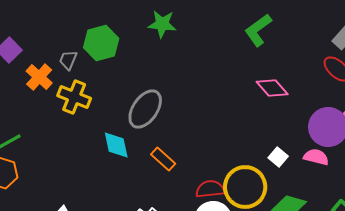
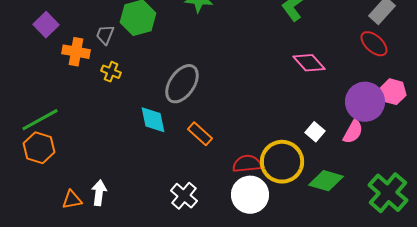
orange cross: (39, 77) -> (76, 52), turned -32
yellow cross: (74, 97) -> (111, 72), size x0.6
pink semicircle: (316, 157) -> (353, 132), turned 105

